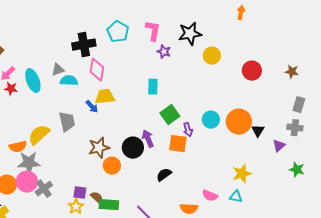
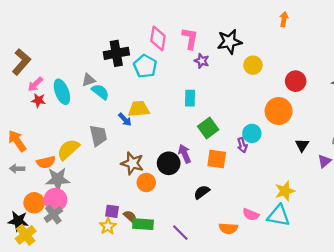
cyan pentagon: (118, 32) -> (145, 66), moved
pink diamond: (97, 70) -> (158, 38), moved
cyan semicircle: (69, 81) -> (100, 92), turned 36
orange circle: (239, 122) -> (279, 111), moved
purple arrow: (188, 130) -> (242, 145), moved
brown star: (99, 148) -> (132, 163), turned 30
gray cross: (44, 189) -> (53, 215), moved
cyan triangle: (236, 197) -> (279, 216), size x1.6

